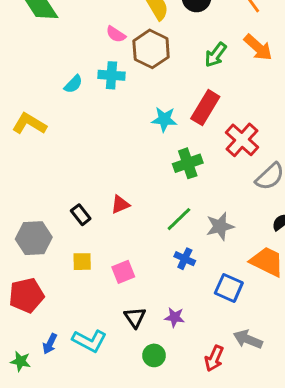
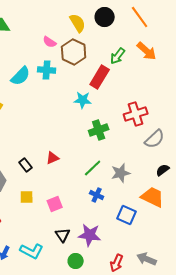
cyan semicircle: (73, 84) -> (21, 76), size x1.5
red rectangle: (205, 108) -> (100, 77), moved
red cross: (242, 140) -> (136, 114), turned 30
purple star: (175, 317) -> (90, 235), size x1.6
gray arrow: (248, 339) -> (147, 259), moved

